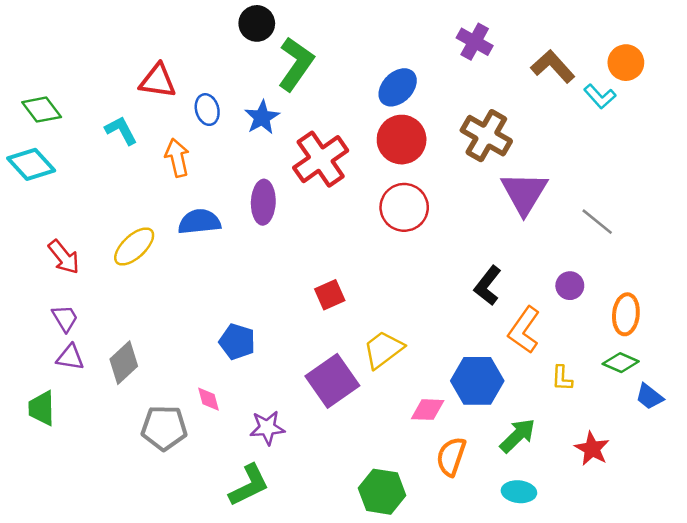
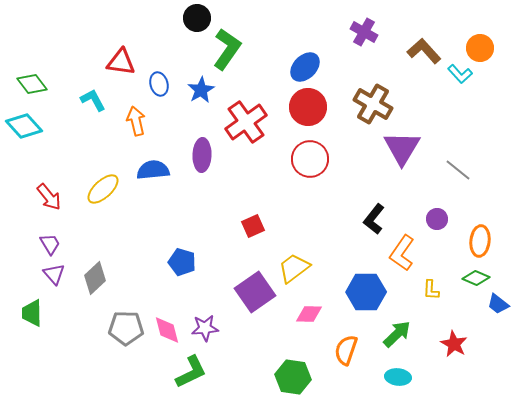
purple triangle: (70, 357) -> (54, 274), turned 40
pink diamond: (208, 399) -> (167, 330), moved, size x1.4
pink diamond: (428, 410) -> (309, 314), moved

